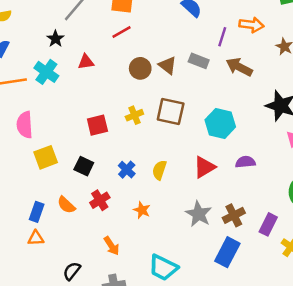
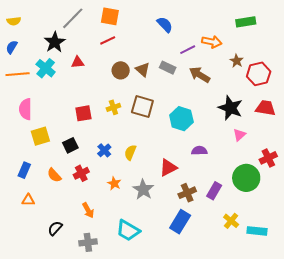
purple line: (222, 37) -> (188, 50), turned 42
black star: (56, 39) -> (55, 42), size x1.5
black square: (84, 166) -> (70, 145), turned 35
red triangle: (204, 167) -> (168, 168), moved
blue rectangle: (37, 212) -> (24, 170), moved
gray star: (199, 214) -> (143, 190), moved
purple rectangle: (268, 224) -> (214, 191), moved

